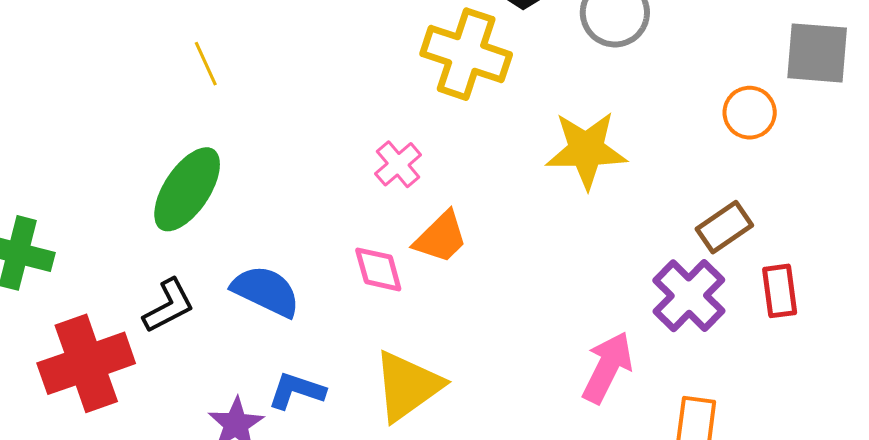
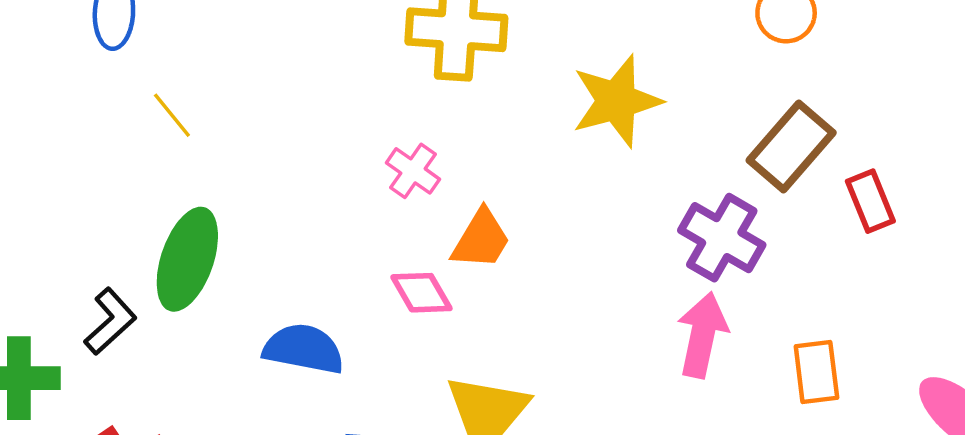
brown rectangle: (724, 227) -> (791, 147), size x1.4
purple cross: (689, 296) -> (722, 238), moved
black L-shape: (169, 306) -> (110, 321), moved

